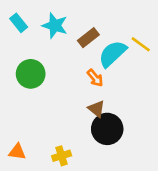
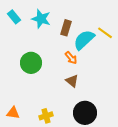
brown rectangle: (88, 38) -> (66, 28), turned -35
green circle: (31, 74) -> (31, 63), moved
black circle: (107, 129) -> (85, 113), moved

